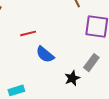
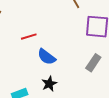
black star: (72, 78) -> (49, 84), moved

